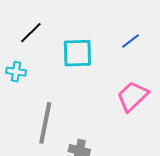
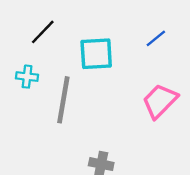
gray line: (45, 123) -> (63, 100), moved

